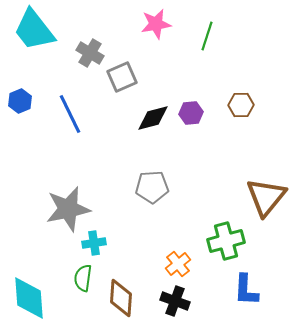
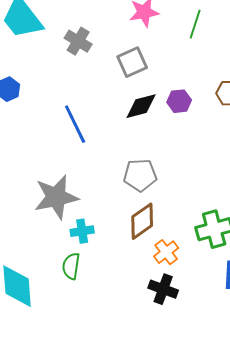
gray square: (122, 77) -> (132, 62), moved
blue line: (70, 114) -> (75, 124), moved
brown diamond: (121, 298) -> (142, 221), moved, turned 51

